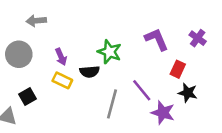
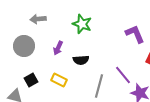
green star: (109, 52) -> (82, 24), moved
purple arrow: (61, 57) -> (58, 48), turned 48
yellow rectangle: (62, 80) -> (59, 80), moved

